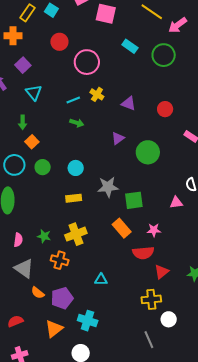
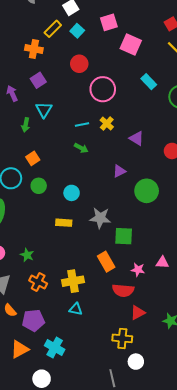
green arrow: (23, 122) -> (26, 125), moved
pink triangle: (176, 203) -> (162, 262), moved
yellow cross: (76, 234) -> (73, 281), moved

